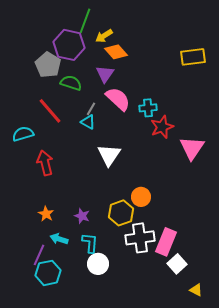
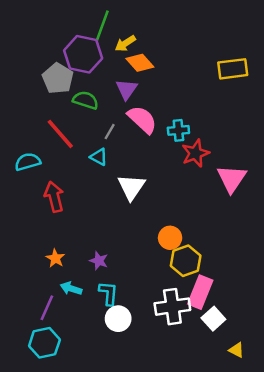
cyan triangle: (88, 122) -> (99, 157), moved
yellow hexagon: (121, 213) -> (186, 261), moved
white cross: (140, 238) -> (172, 307), moved
cyan hexagon: (48, 273) -> (44, 343), moved

